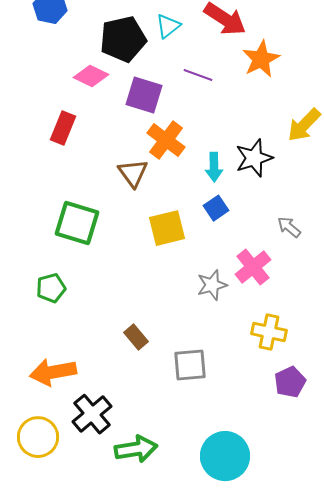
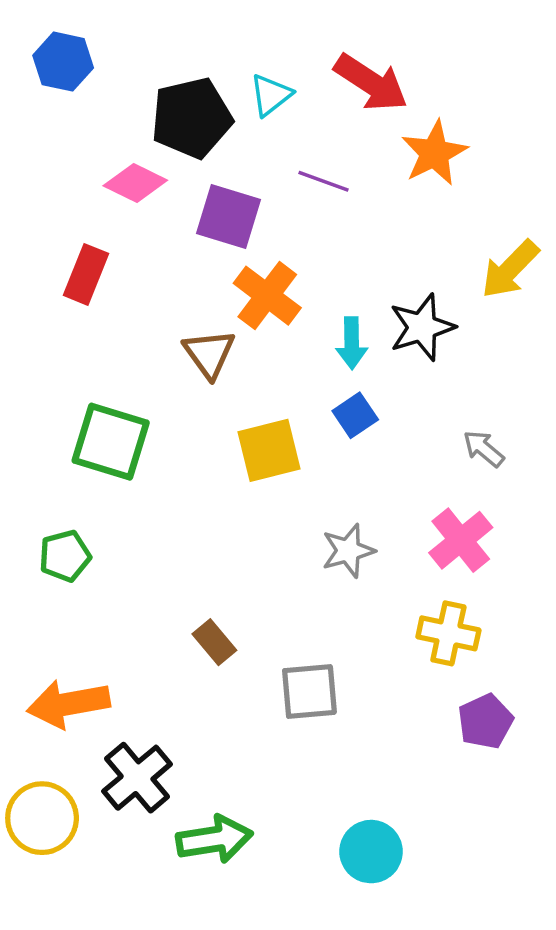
pink cross: (253, 267) -> (461, 540), moved
cyan circle: (225, 456) -> (371, 852), size x0.7

